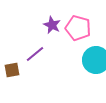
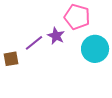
purple star: (52, 25) -> (56, 36), moved

